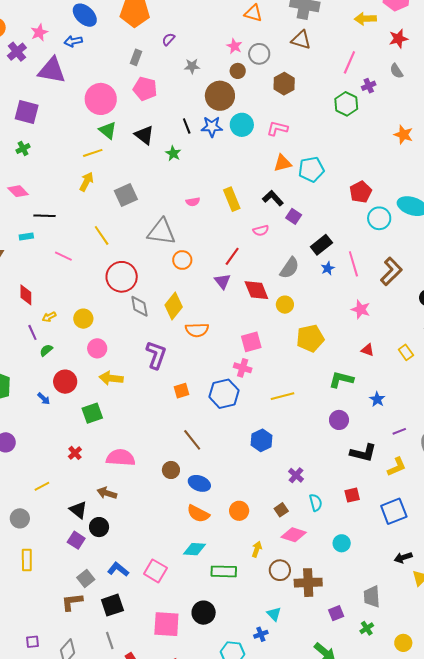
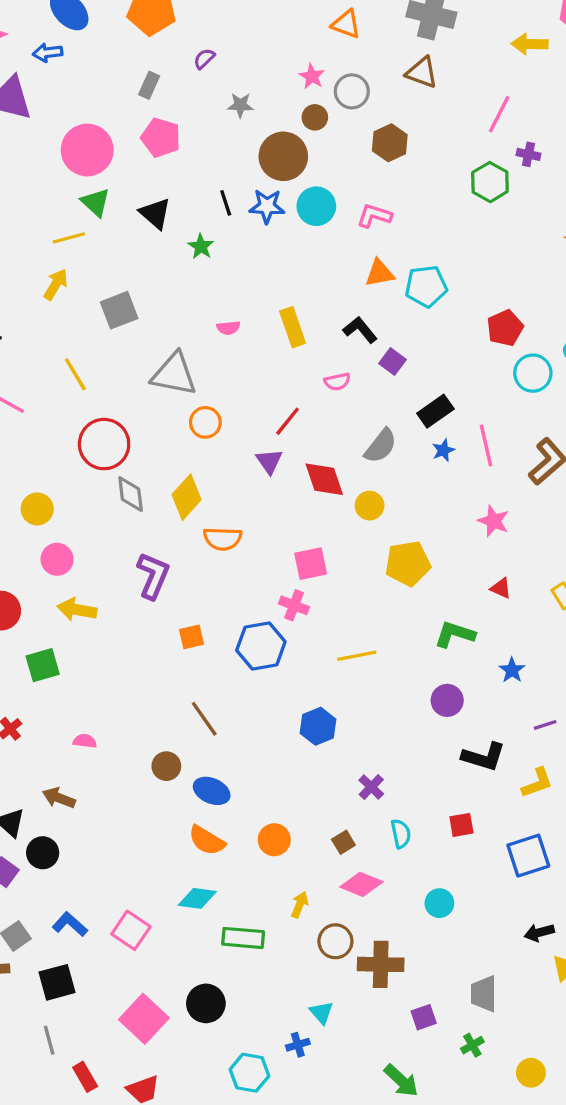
purple cross: (369, 86) -> (528, 154), turned 32
pink semicircle: (121, 458) -> (85, 741), size x0.5
pink square: (166, 624) -> (144, 1019), turned 36

